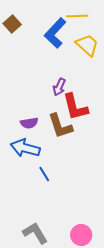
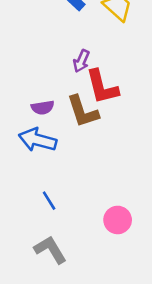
blue line: (44, 174) -> (49, 201), moved
pink circle: (81, 235) -> (118, 220), moved

